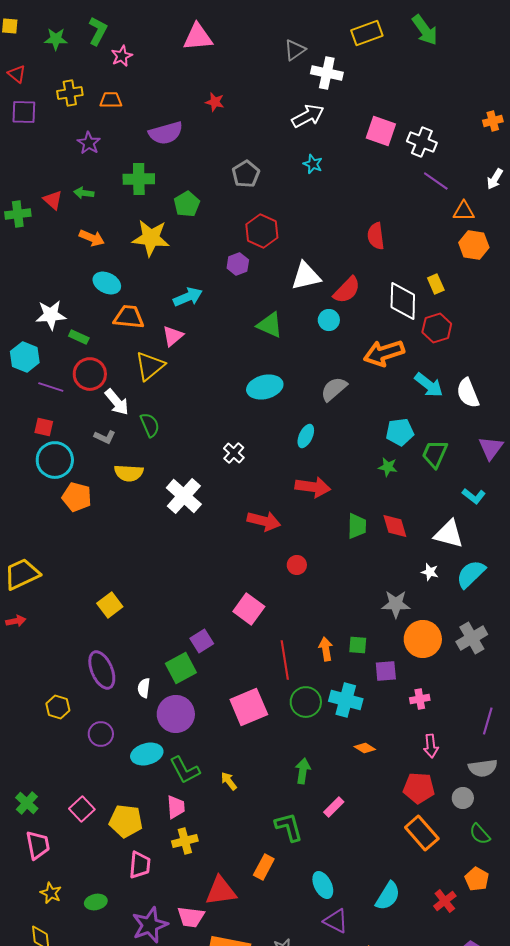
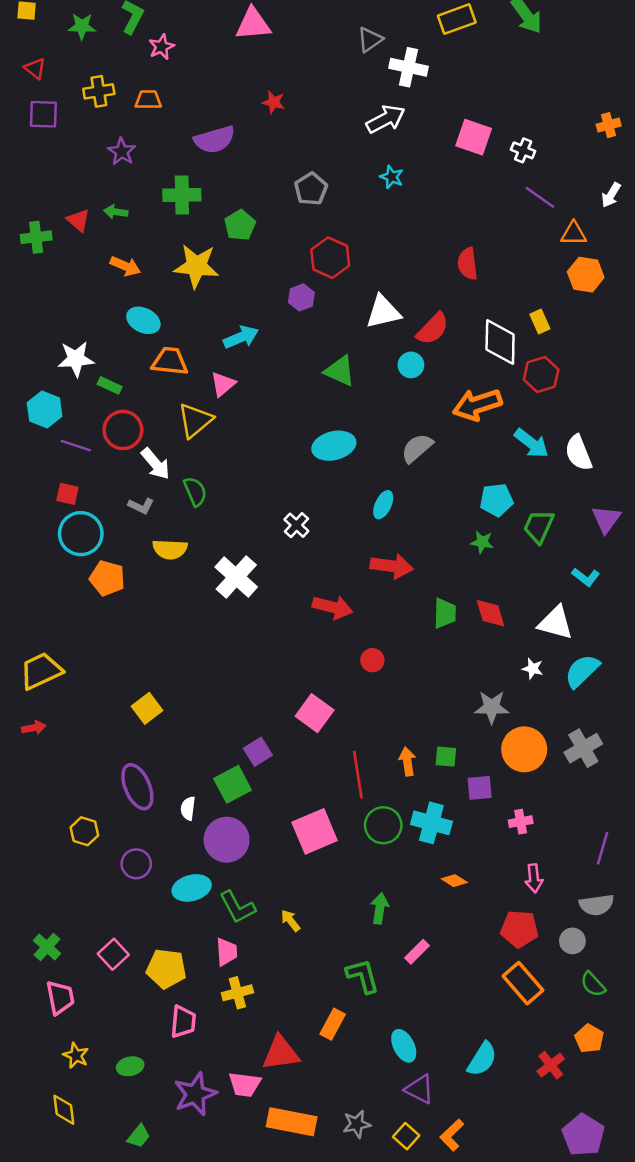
white cross: (422, 142) -> (523, 150), size x0.7

